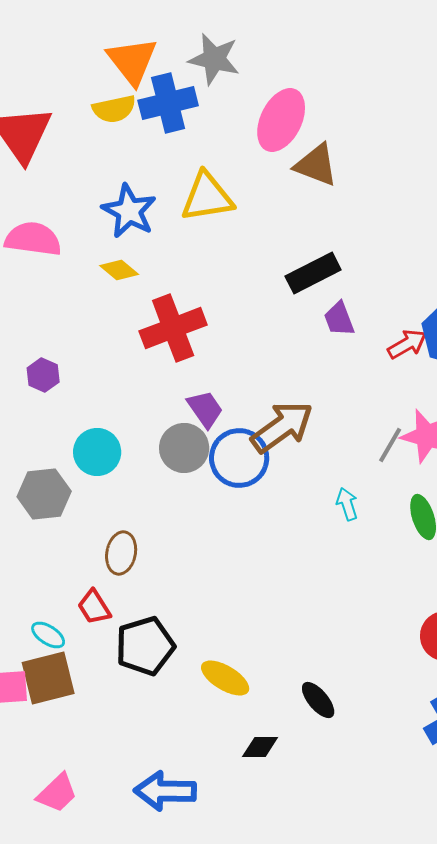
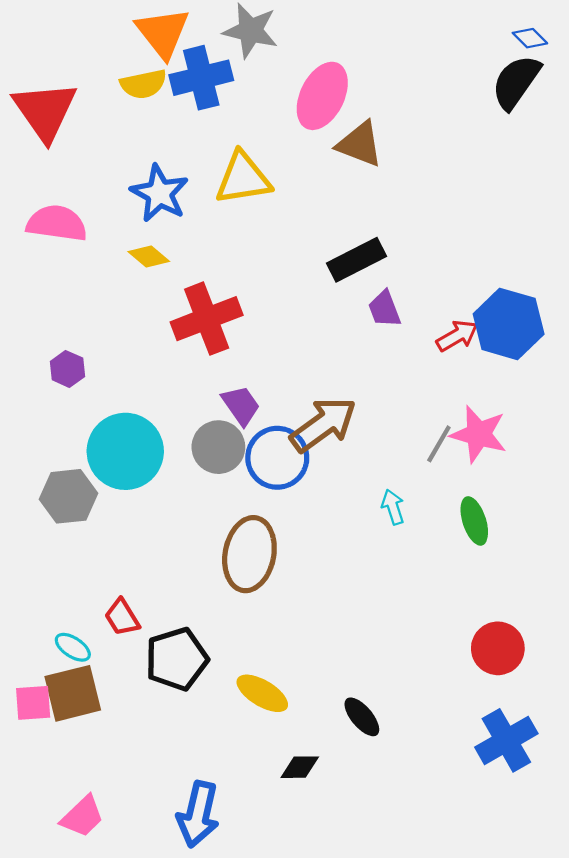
cyan circle: (97, 452) -> (125, 451), size x1.5
brown ellipse: (121, 553) -> (249, 554), moved, size x1.6
blue arrow: (165, 791) -> (198, 814), turned -78

